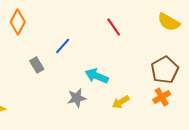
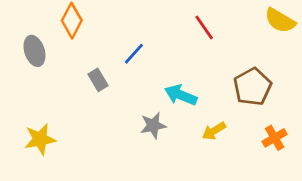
brown pentagon: (165, 70) -> (252, 87), moved
orange cross: (162, 97) -> (275, 138), moved

